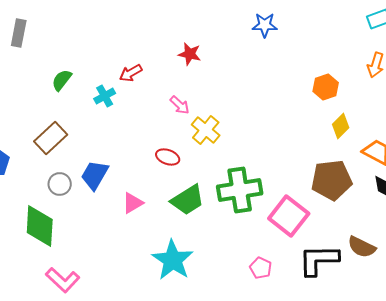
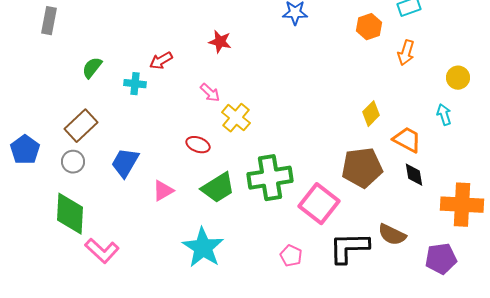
orange hexagon: (326, 87) -> (369, 27), moved
cyan cross: (105, 96) -> (135, 84), turned 35
gray circle: (60, 184) -> (73, 162), moved
pink L-shape: (63, 280) -> (102, 251), moved

